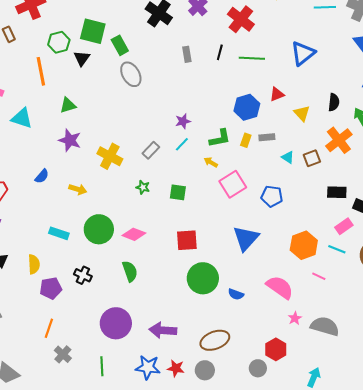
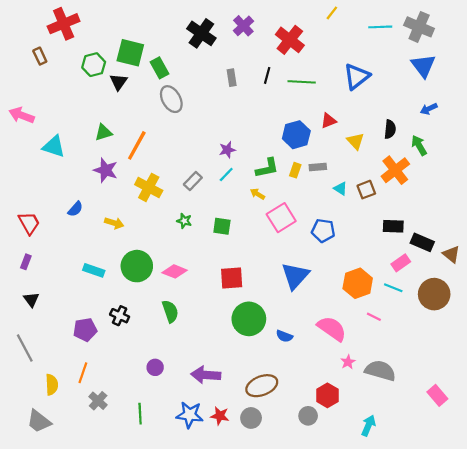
orange line: (41, 71) -> (137, 145), moved, turned 40
yellow semicircle: (34, 264) -> (52, 385), moved
purple circle: (116, 323) -> (155, 367), size x0.5

